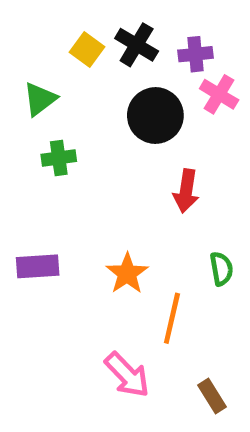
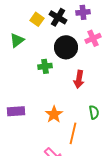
purple cross: (195, 54) -> (83, 12), moved
pink cross: (219, 94) -> (93, 38), turned 35
green cross: (59, 158) -> (45, 66), moved

